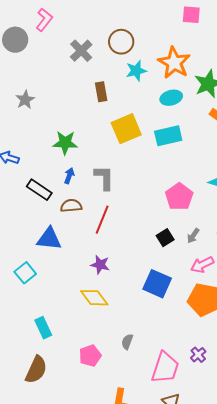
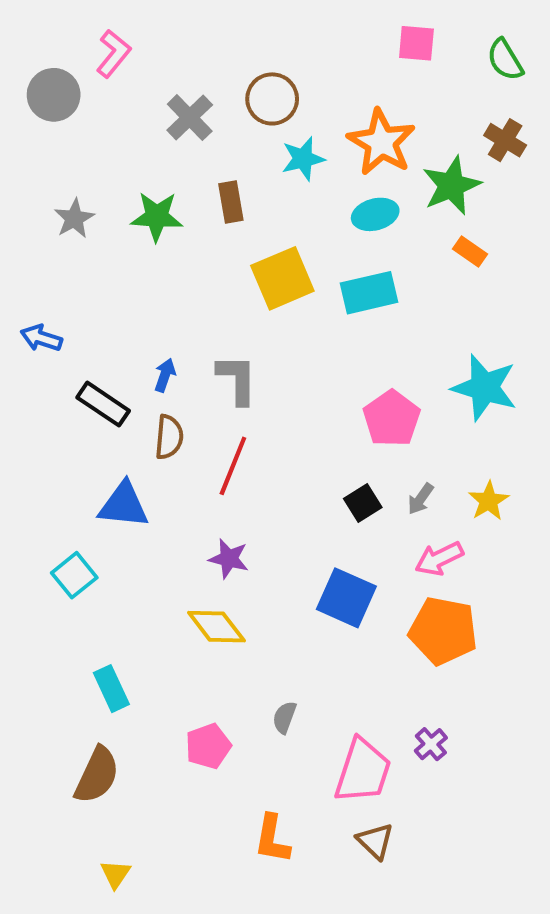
green star: (65, 143) -> (157, 216), moved
brown semicircle: (71, 206) -> (169, 437), turned 100

